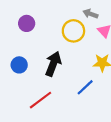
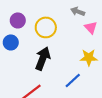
yellow circle: (73, 31) -> (46, 27), moved
blue circle: (19, 65) -> (11, 42), moved

